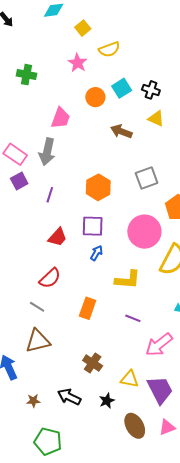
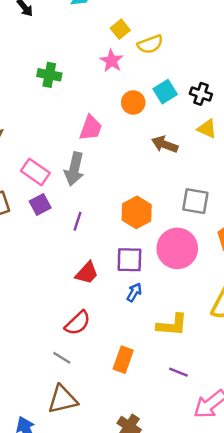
yellow square: (83, 28) -> (120, 29), moved
gray square: (147, 178) -> (195, 201), turned 30
pink circle: (144, 232) -> (177, 248), moved

